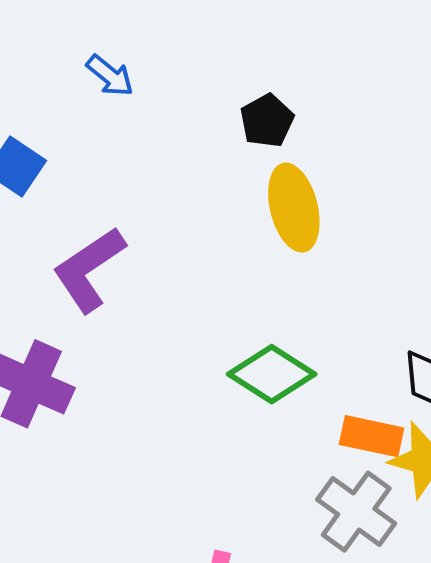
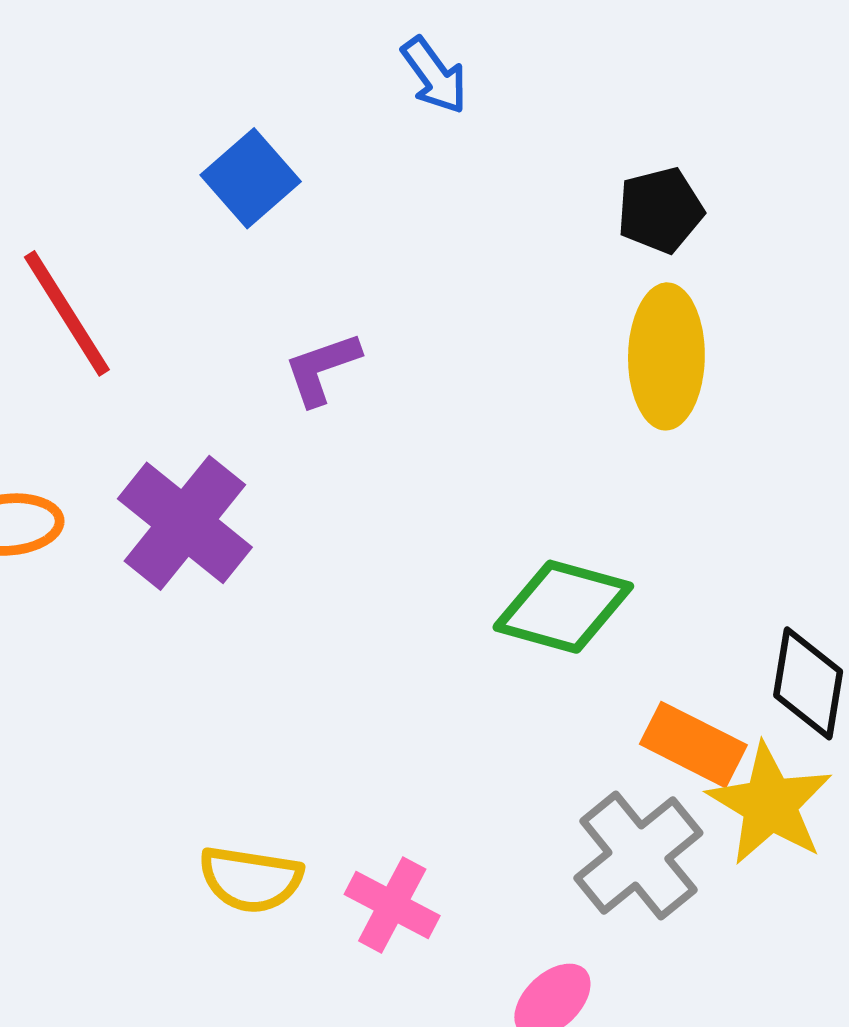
purple L-shape: (89, 269) -> (322, 368), size x0.6
green diamond: (272, 374) -> (563, 607), turned -32

